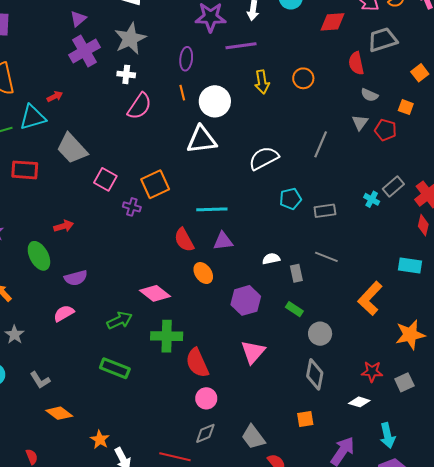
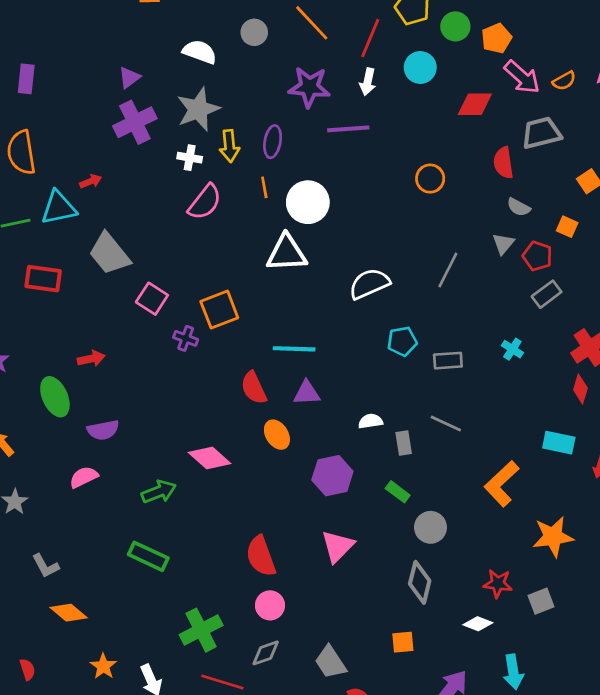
yellow arrow: (262, 82) -> (229, 146), moved
gray rectangle: (393, 187) -> (547, 294), moved
green cross: (167, 336) -> (201, 630), moved, turned -32
orange star: (100, 440) -> (103, 666), moved

